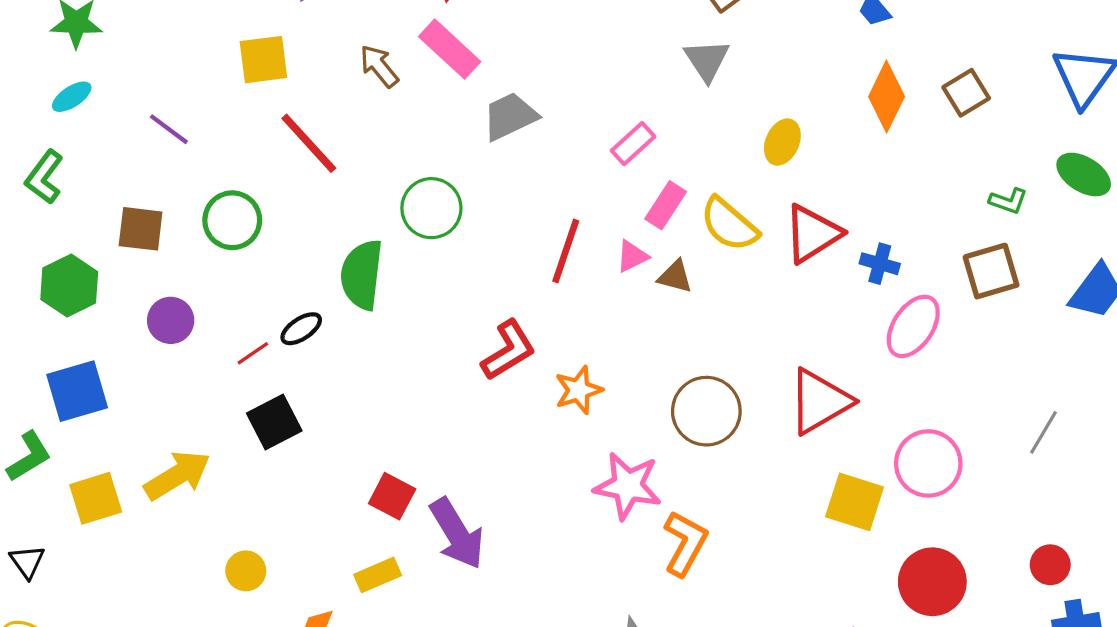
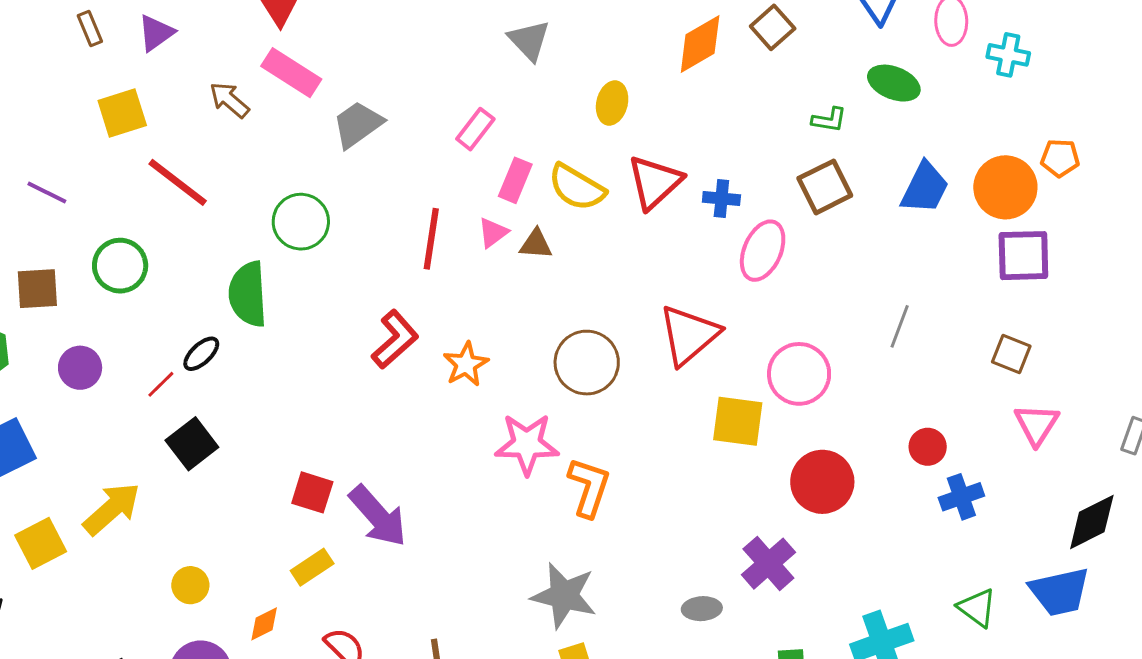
orange diamond: (887, 96) -> (700, 44), turned 44

